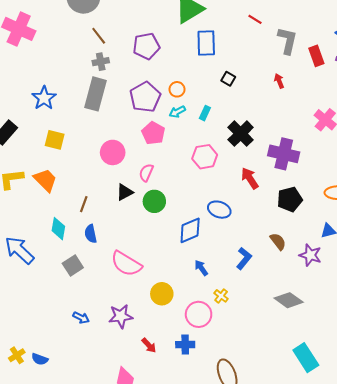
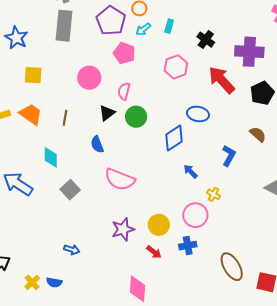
black cross: (241, 134) -> (206, 40), size x0.7
red arrow: (250, 178) -> (222, 80), size x1.4
brown line: (84, 204) -> (65, 118), moved
blue semicircle: (91, 234) -> (97, 144), moved
yellow circle: (162, 294) -> (159, 225), moved
blue arrow: (81, 318) -> (72, 250), moved

